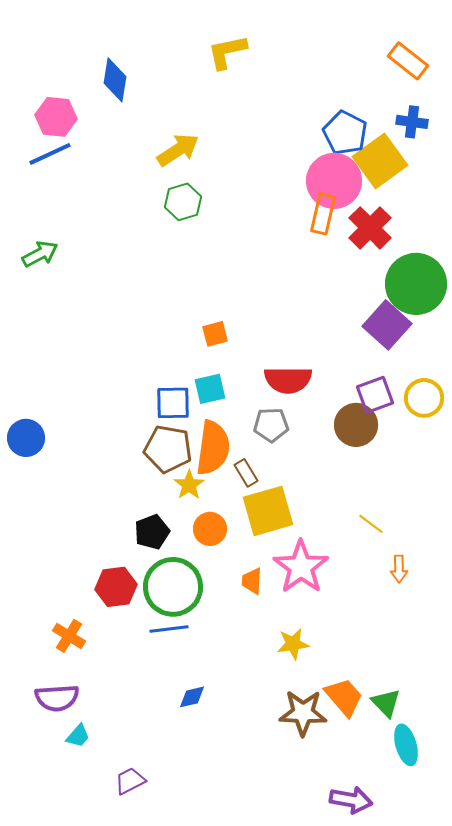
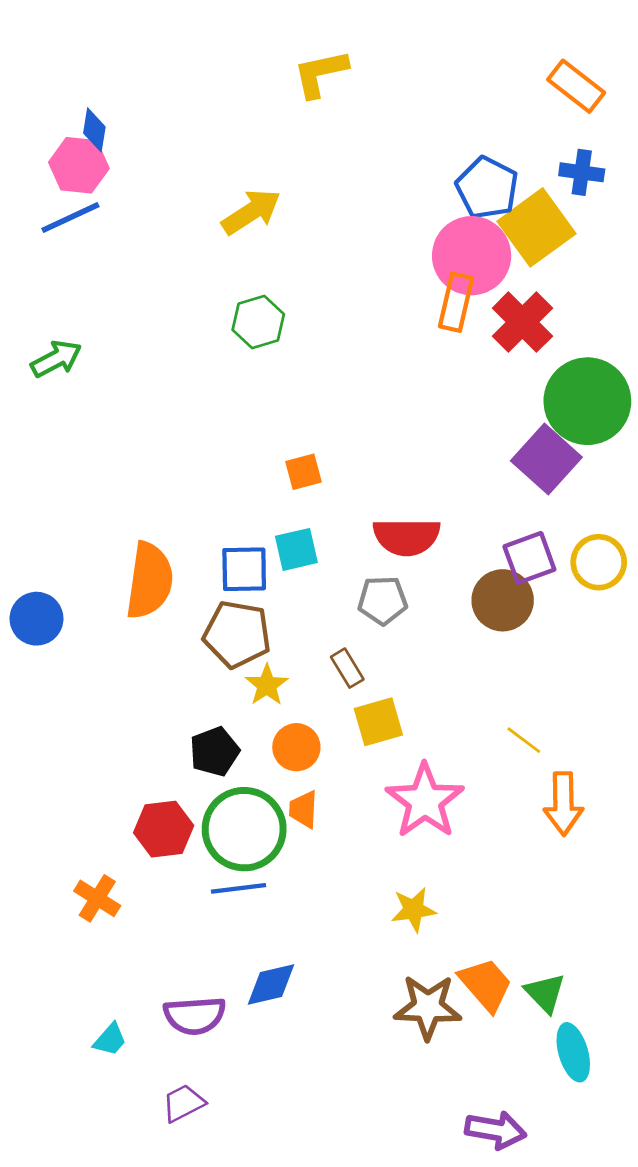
blue diamond: (115, 80) -> (94, 130), moved, size x0.7
green hexagon: (183, 202) -> (258, 322), moved
orange semicircle: (213, 448) -> (150, 581), moved
yellow square: (268, 511) -> (378, 722), size x0.7
orange arrow: (399, 569) -> (563, 804), size x1.6
orange trapezoid: (252, 581) -> (303, 809), moved
blue diamond: (192, 697) -> (271, 985), size x1.4
purple semicircle: (57, 698) -> (195, 1016), moved

